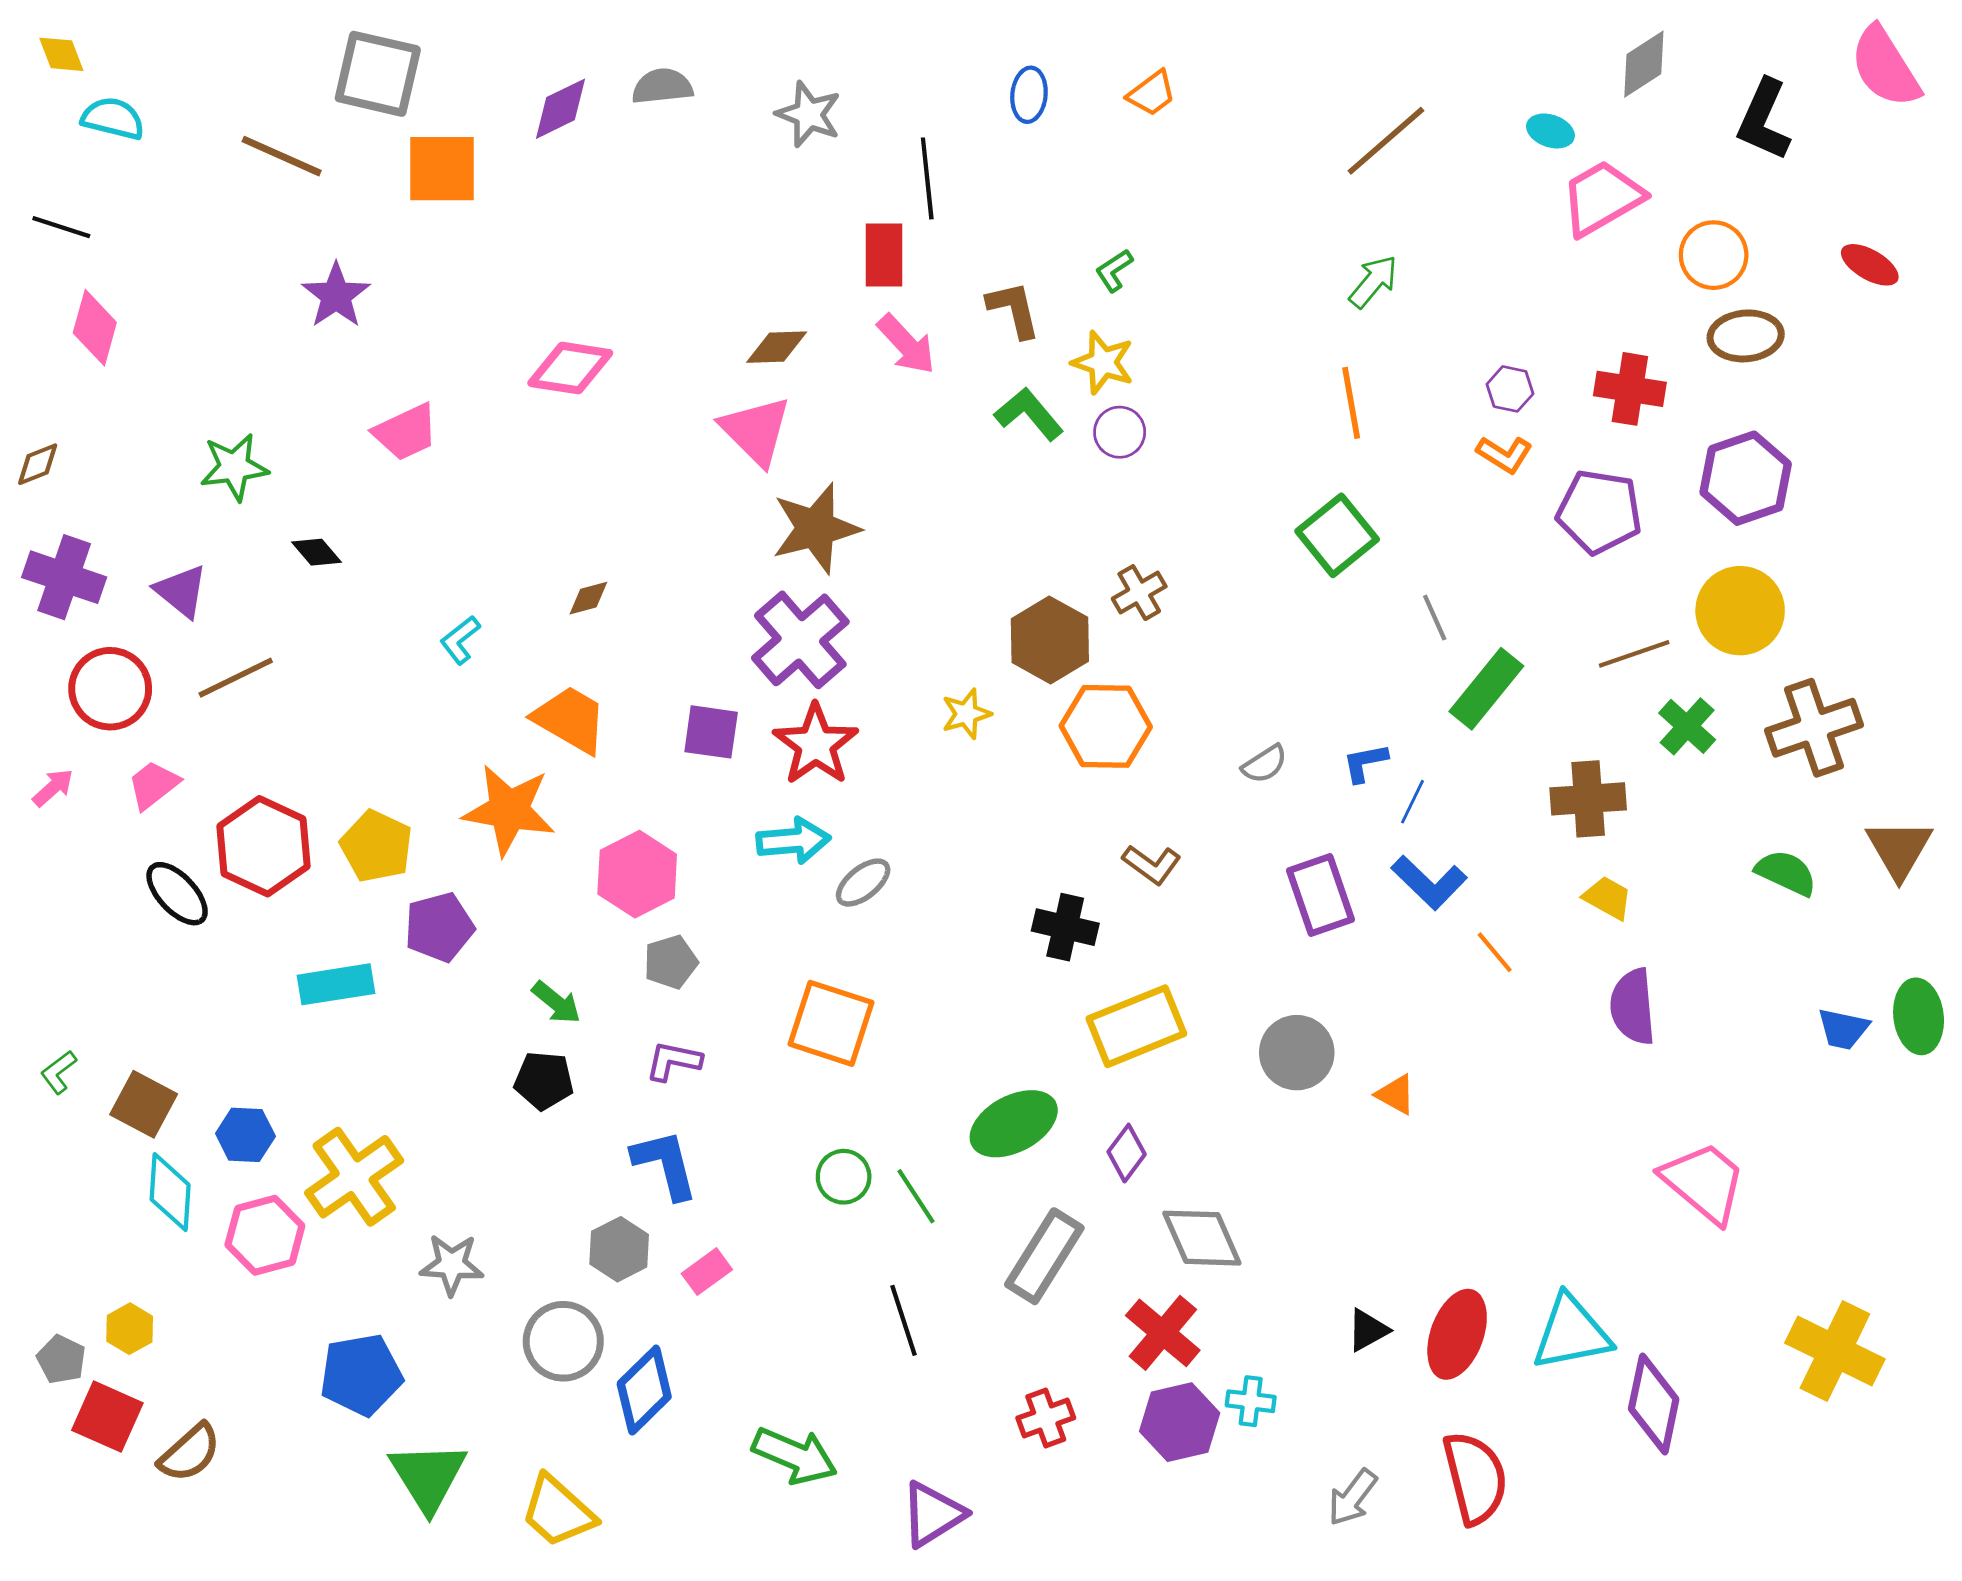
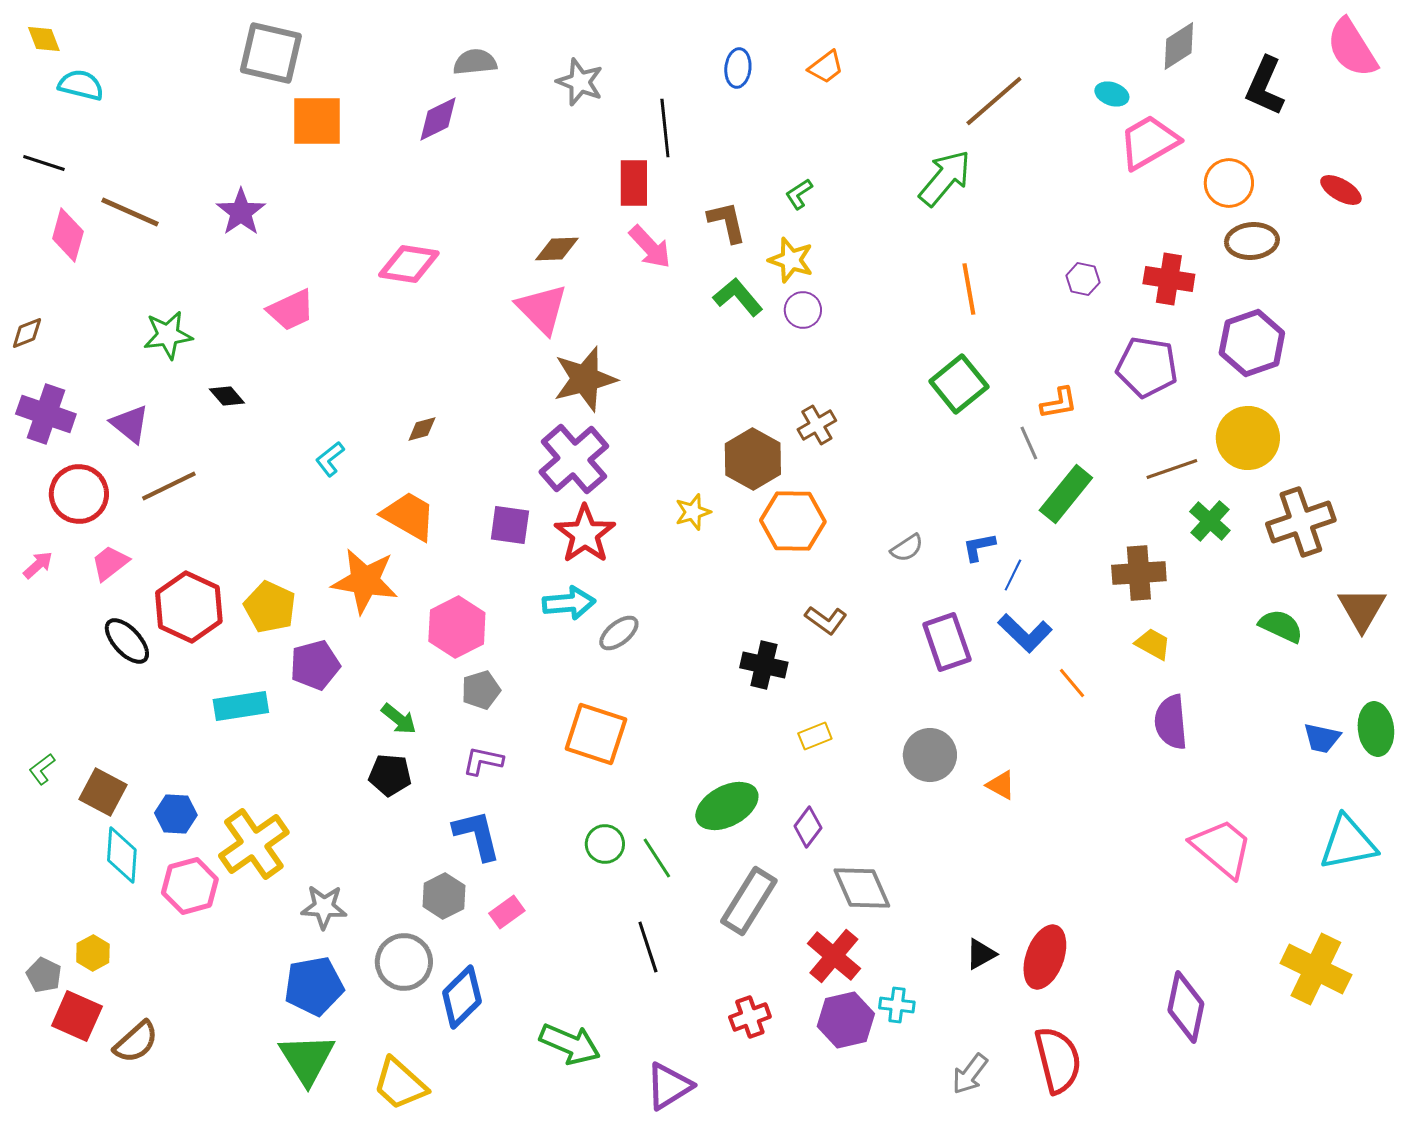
purple diamond: (561, 109) -> (438, 119), moved
brown line: (282, 156) -> (130, 212), moved
green arrow: (1373, 282) -> (945, 178), moved, size x1.5
orange L-shape: (1504, 454) -> (1059, 403), moved, turned -42
yellow rectangle: (1136, 1026) -> (815, 736), size x0.5
cyan triangle: (1571, 1333) -> (1348, 843), moved
blue pentagon: (361, 1375) -> (314, 986), moved

